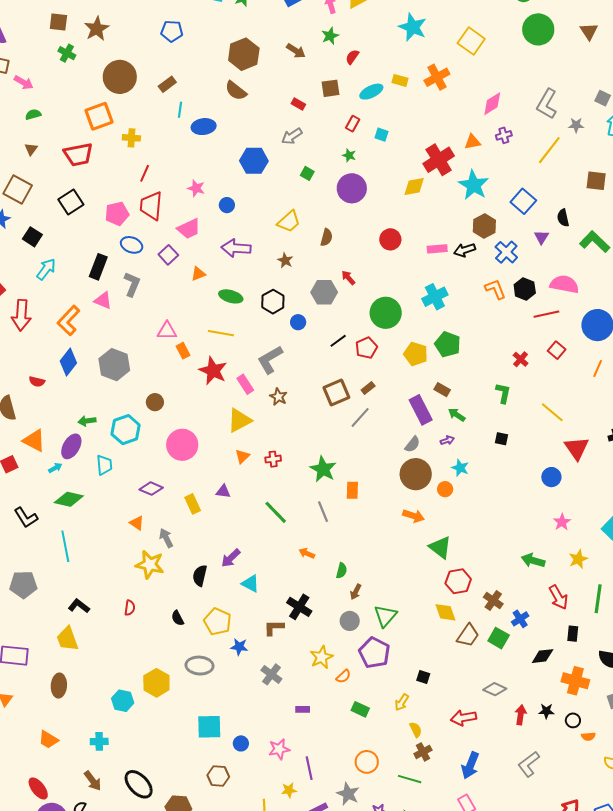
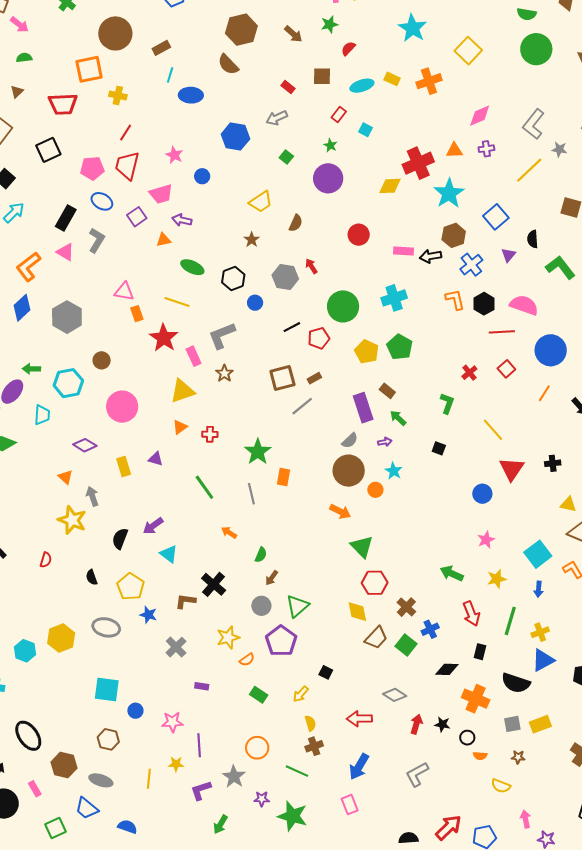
purple arrow: (236, 248) -> (182, 220), moved, size x0.7

